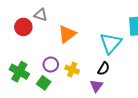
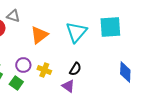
cyan triangle: (111, 43) -> (76, 32), moved
purple triangle: (96, 86) -> (68, 86), turned -32

